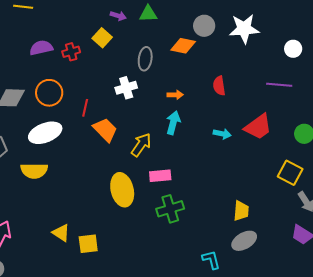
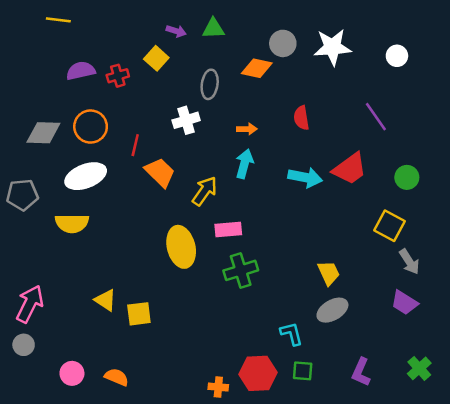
white circle: (293, 49) -> (397, 56), moved
purple line: (279, 85) -> (376, 117), turned 50
cyan arrow: (222, 134) -> (305, 177), size x1.5
yellow trapezoid: (241, 211) -> (329, 273), turned -30

